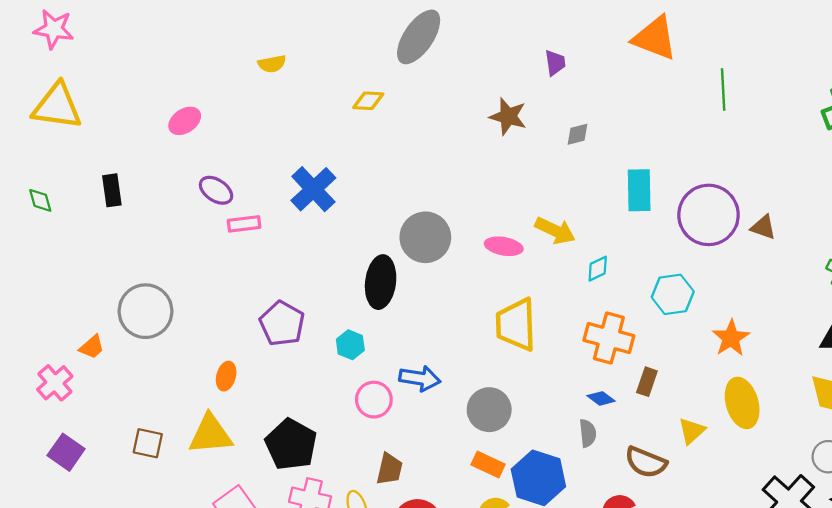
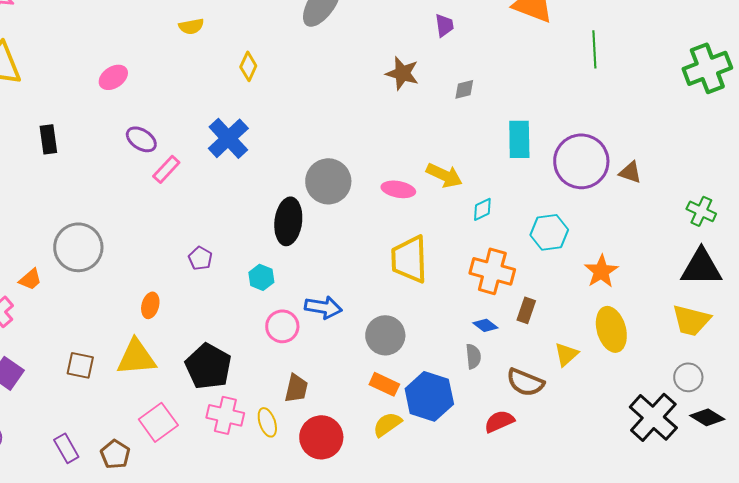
yellow diamond: (368, 101) -> (248, 66), moved, turned -68
pink rectangle: (244, 224) -> (166, 169), turned -40
purple pentagon: (282, 323) -> (200, 258), size x0.6

